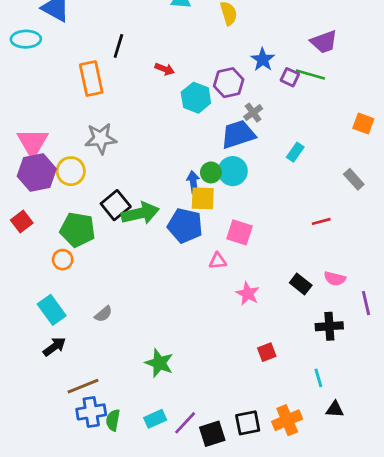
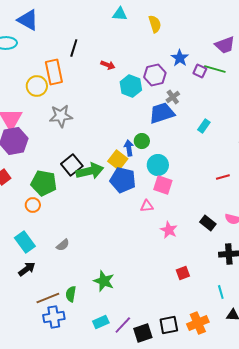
yellow circle: (71, 171) -> (37, 86), moved
cyan circle: (233, 171) -> (158, 165), moved
yellow square: (203, 198) -> (118, 160), moved, turned 36
green semicircle: (113, 420) -> (71, 294), moved

